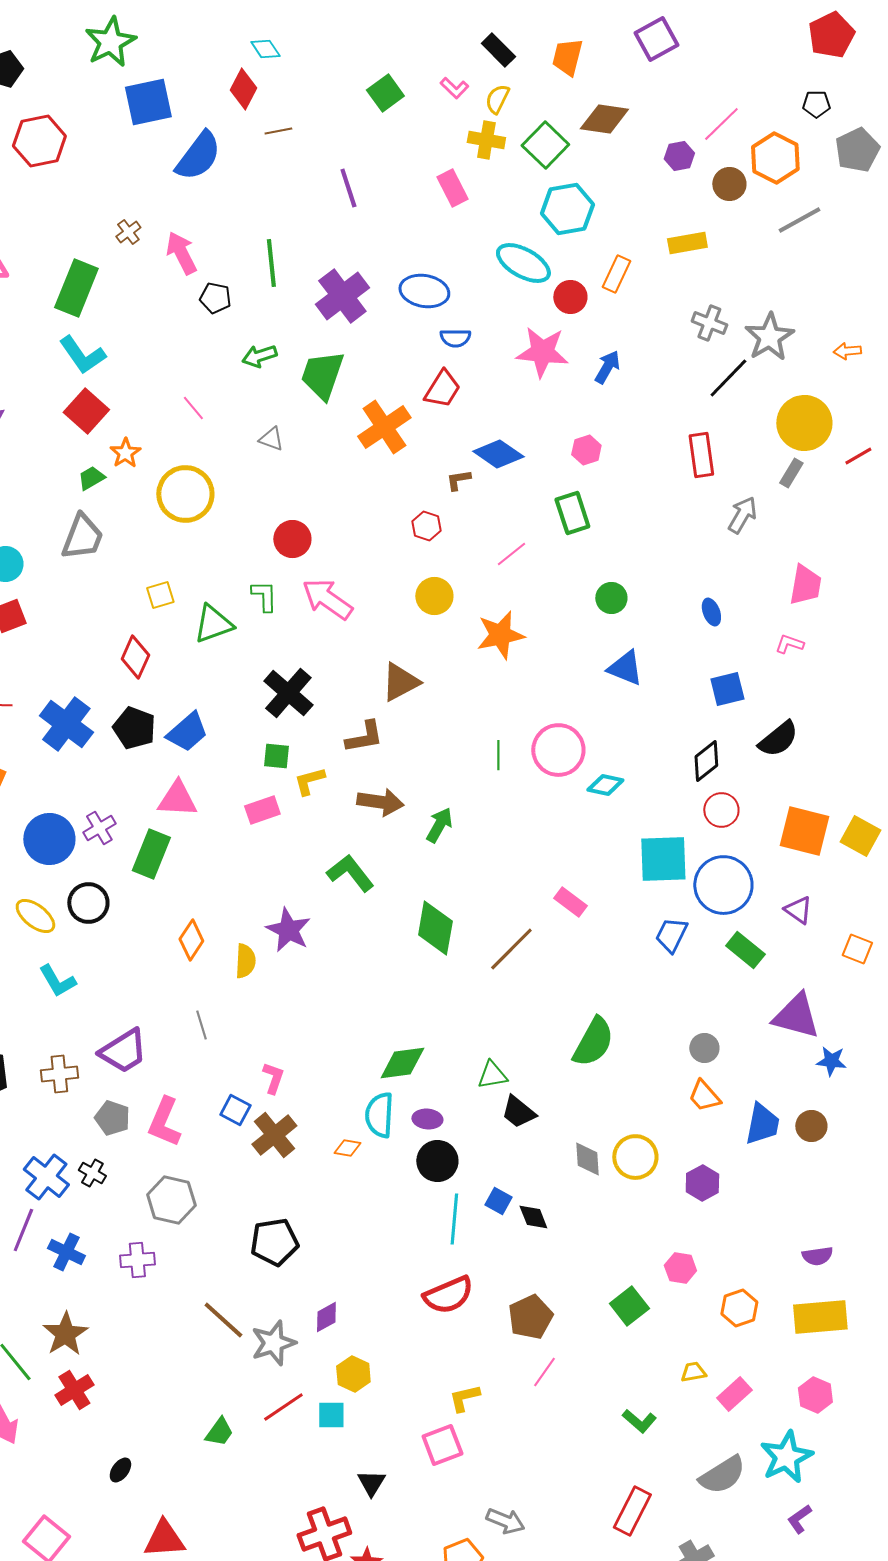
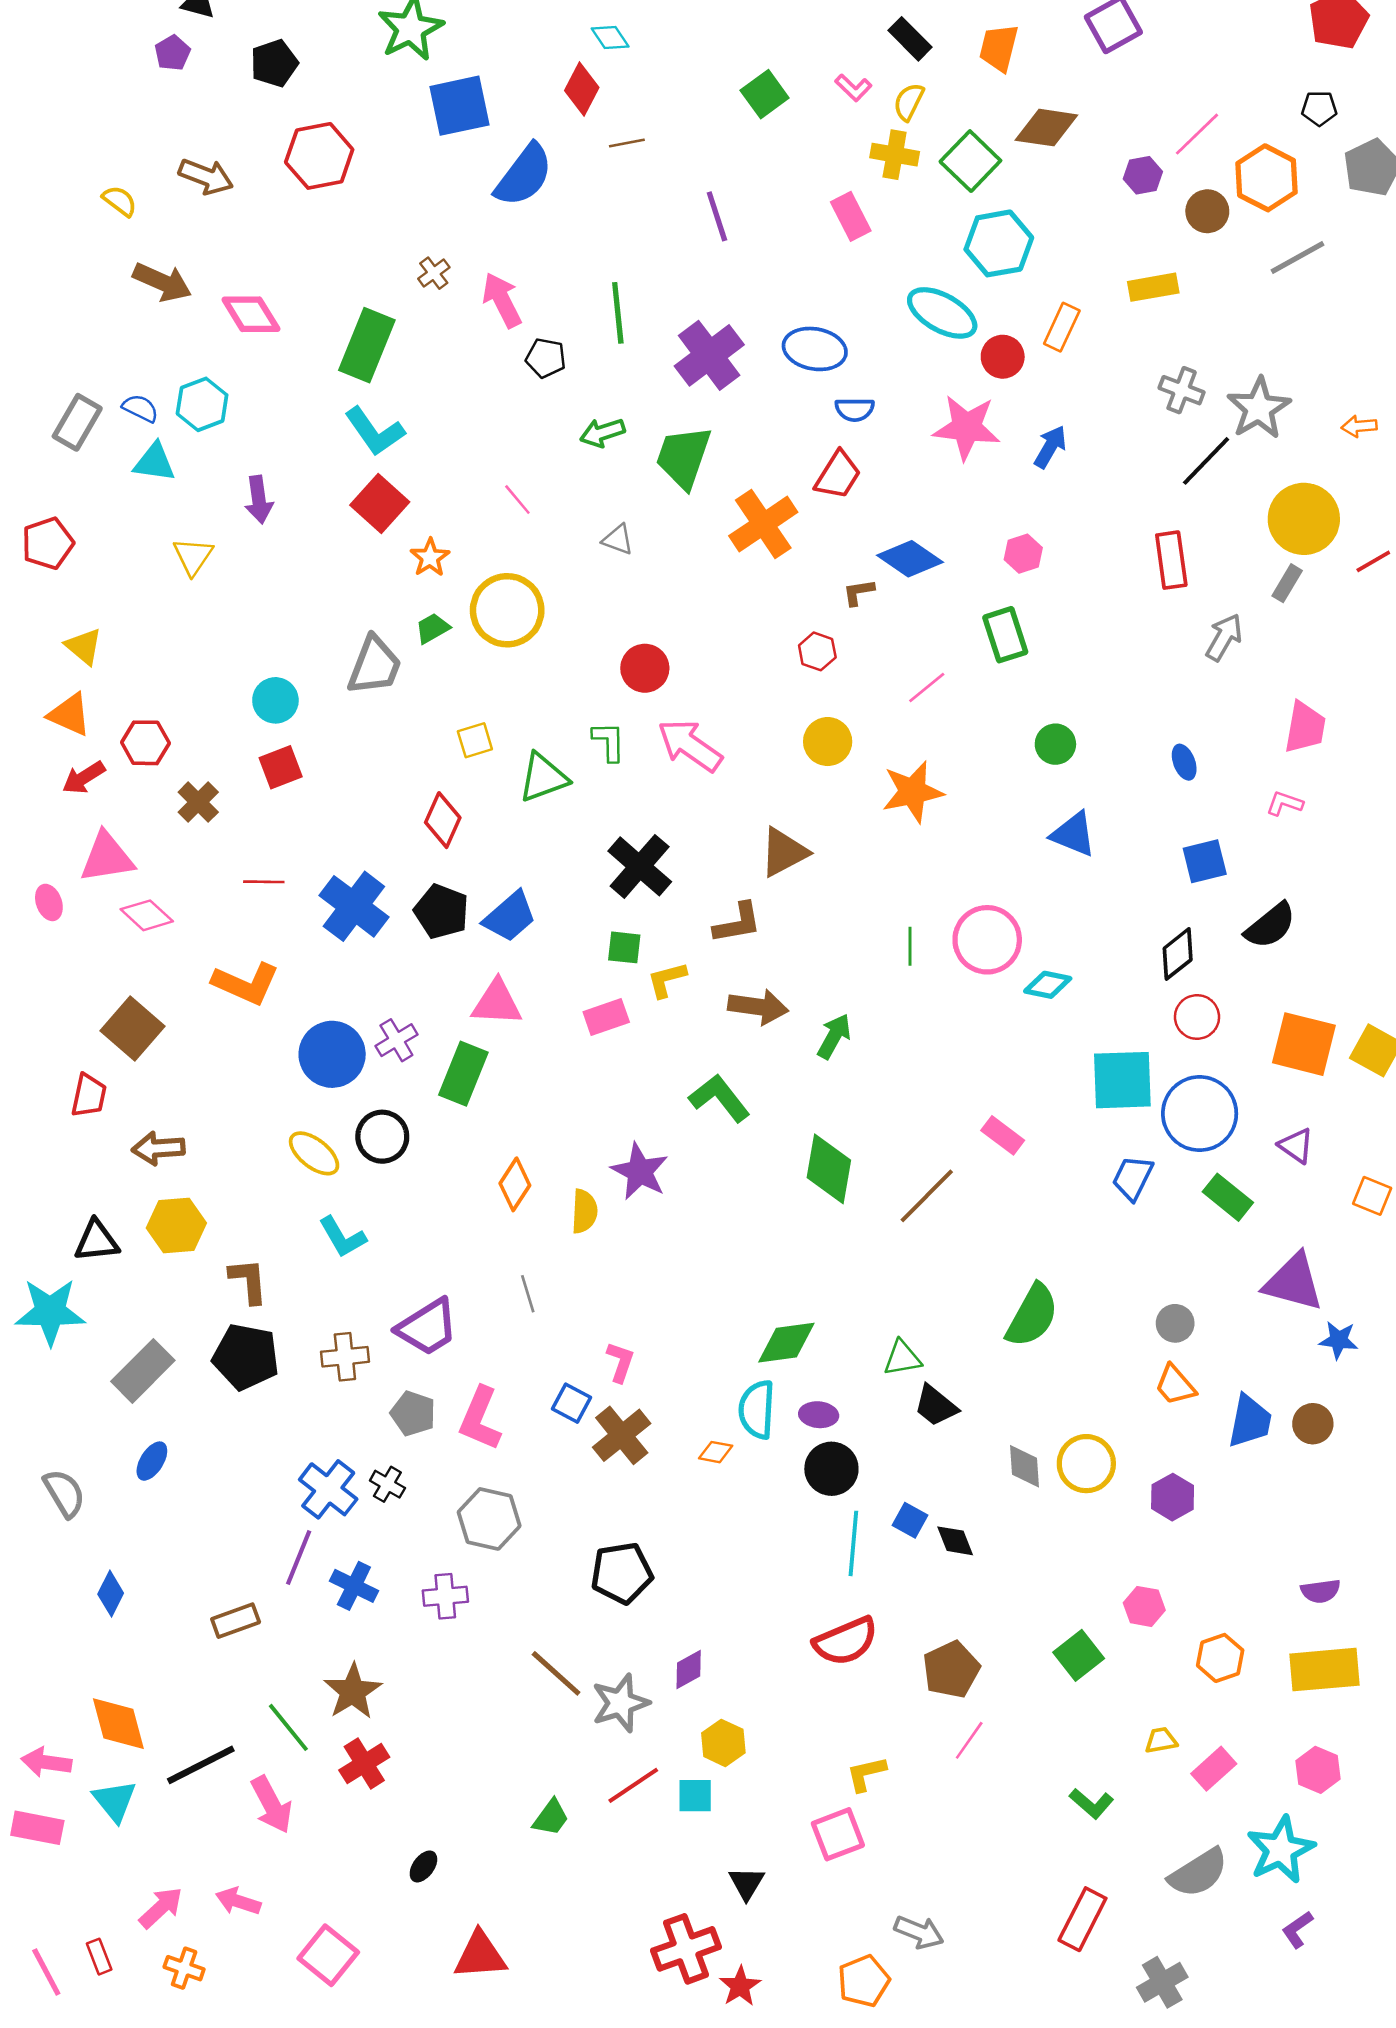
green trapezoid: (91, 478) -> (432, 628), moved

